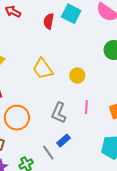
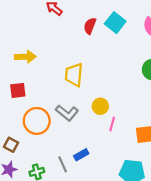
yellow trapezoid: (43, 69) -> (74, 75), turned 30
yellow circle: (77, 75) -> (100, 106), moved
gray L-shape: (59, 113) -> (67, 113), moved, turned -85

